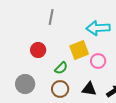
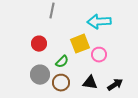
gray circle: (25, 84) -> (40, 75), moved

